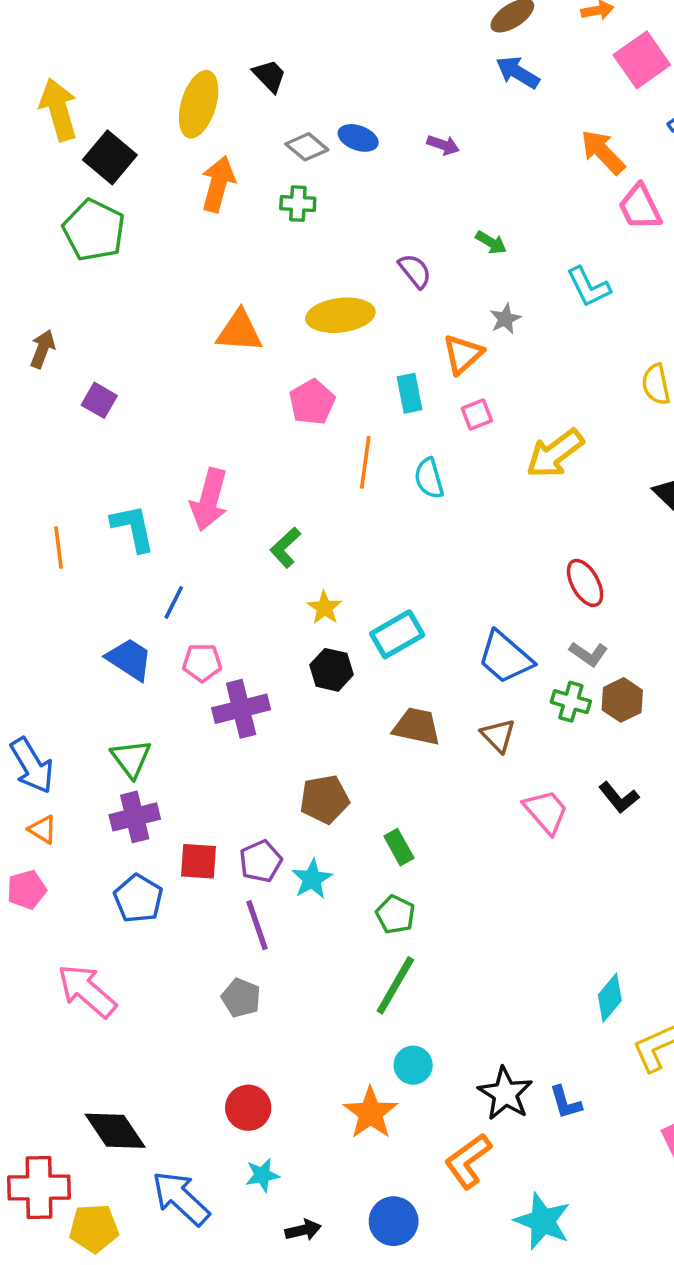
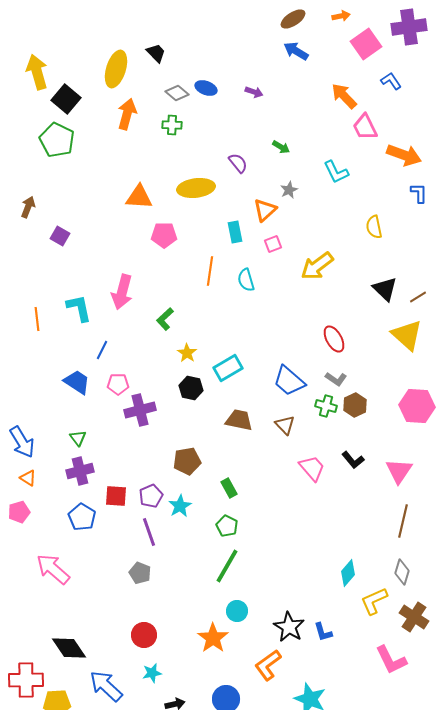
pink pentagon: (312, 402) -> (164, 235), moved, turned 30
green triangle: (131, 758) -> (78, 438), size x0.7

